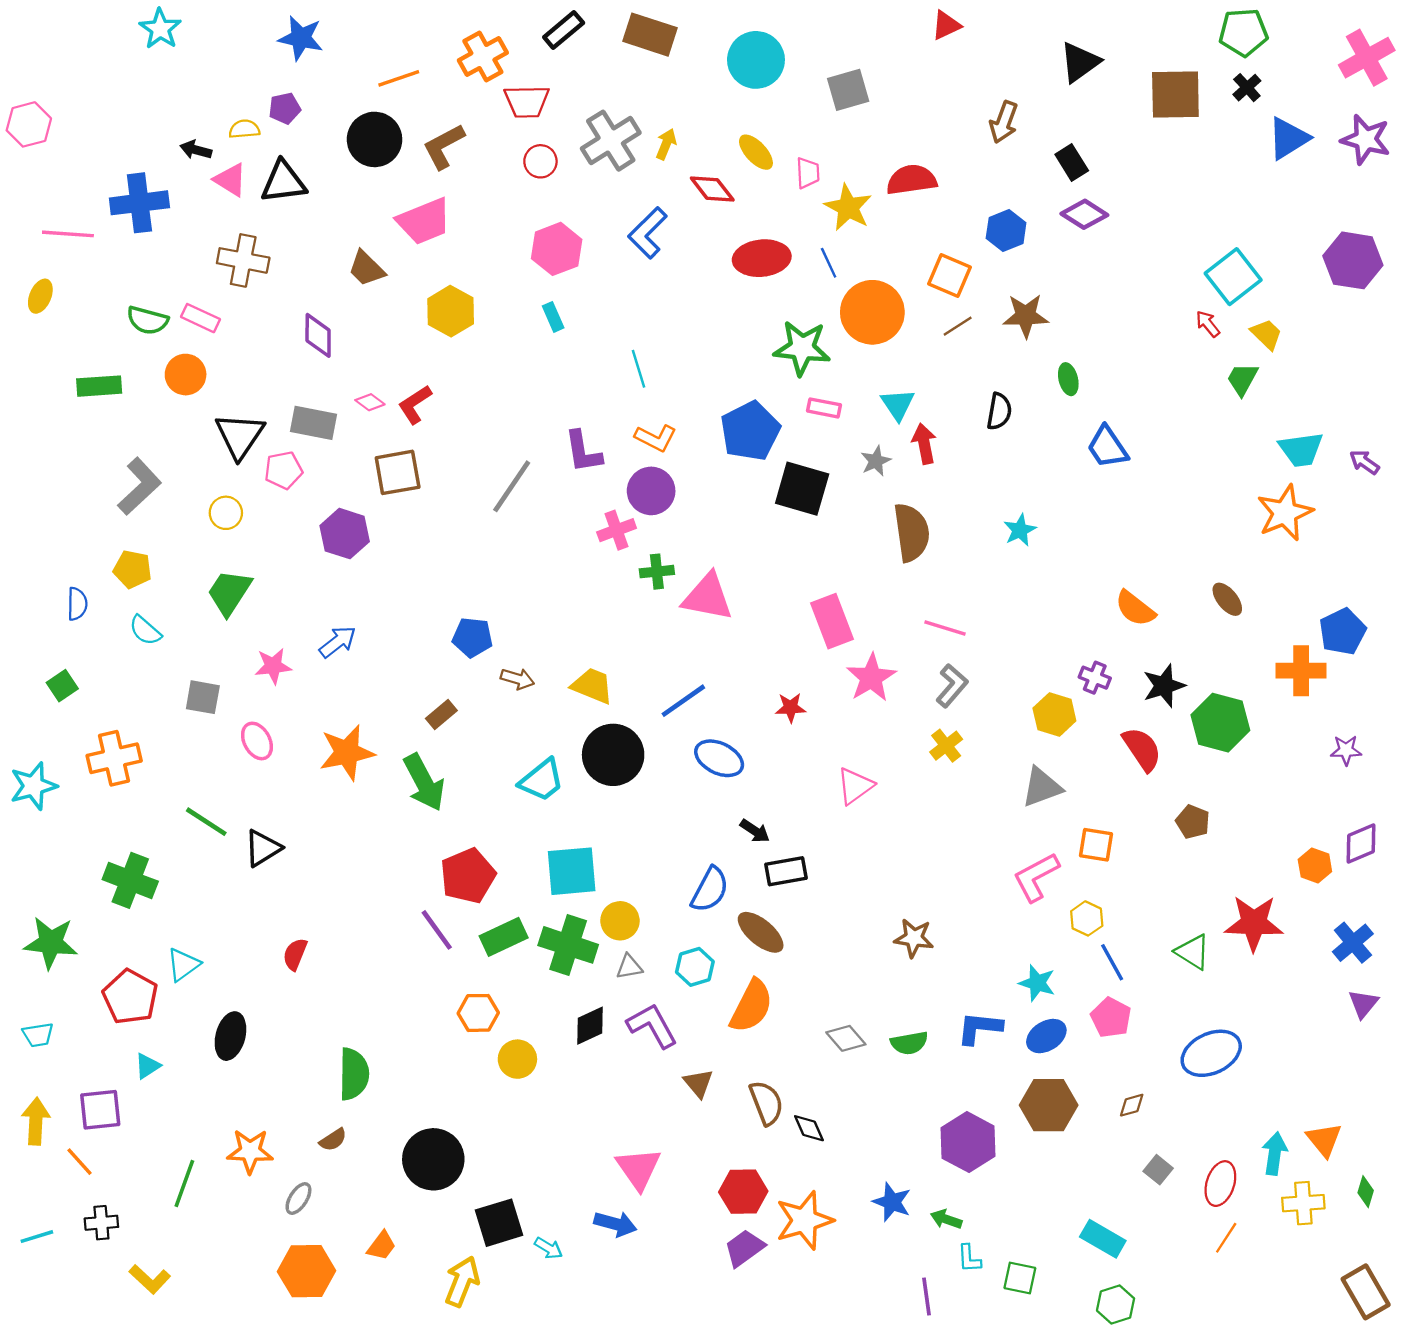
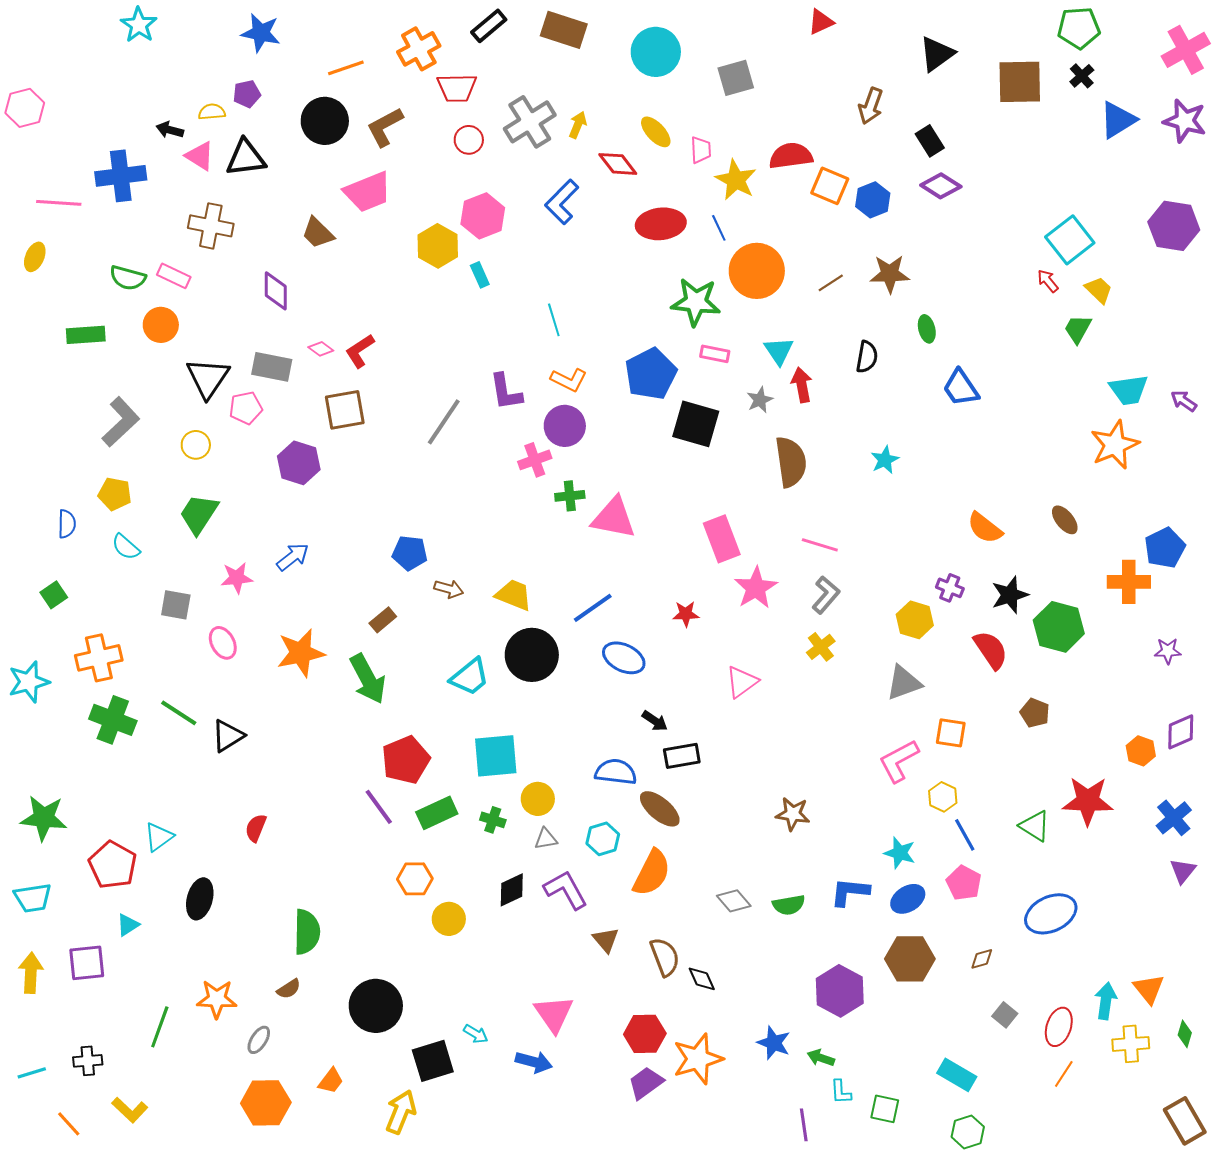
orange square: (950, 275) -> (830, 186), moved
yellow hexagon: (451, 311) -> (438, 246), moved
green cross: (130, 880) -> (113, 720), moved
blue semicircle: (710, 890) -> (616, 772), turned -111
green cross: (568, 945) -> (493, 820), size x0.5
cyan trapezoid: (38, 1035) -> (33, 898), size x1.4
orange line: (80, 1162) -> (69, 1124), moved
cyan arrow: (549, 1248) -> (476, 1034), moved

